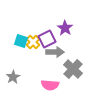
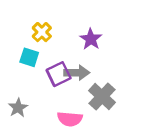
purple square: (47, 39) -> (59, 74), moved
yellow cross: (33, 42) -> (42, 32), moved

